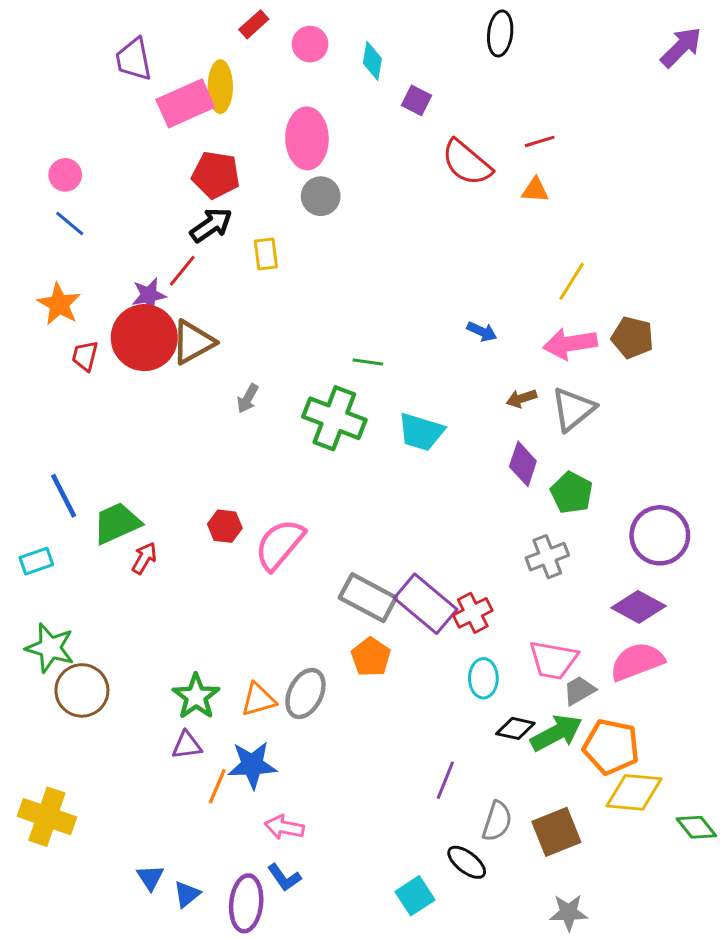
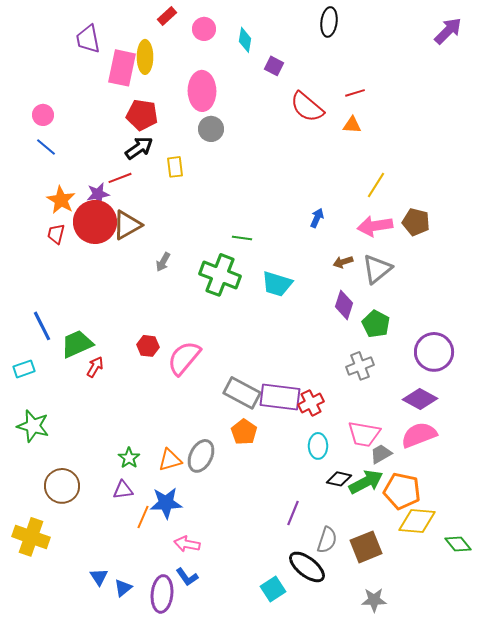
pink rectangle: (185, 103) -> (122, 68), turned -54
red line: (182, 271) -> (120, 178), turned 30
orange star: (59, 304) -> (61, 200), moved
blue arrow: (482, 332) -> (317, 218), turned -90
purple rectangle: (426, 604) -> (280, 397), turned -33
brown circle: (82, 690) -> (62, 486), moved
green star: (196, 697) -> (129, 458), size x0.7
black ellipse: (467, 862) -> (307, 567), size x1.4

